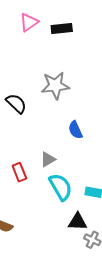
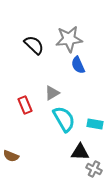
gray star: (55, 86) -> (69, 39), moved
black semicircle: (16, 104) -> (34, 45), moved

